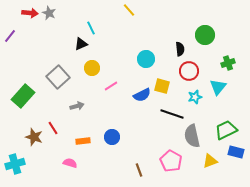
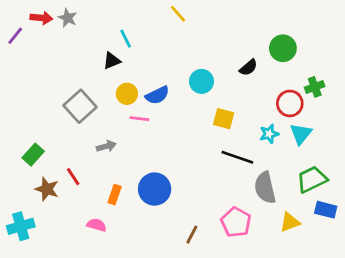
purple line: (10, 36) -> (15, 36), moved
black semicircle: (180, 49) -> (248, 68), turned 56
red circle: (189, 71) -> (290, 103), moved
pink line: (111, 86) -> (139, 119), moved, turned 40
cyan triangle: (218, 87) -> (301, 134), moved
blue semicircle: (142, 95) -> (157, 95), moved
green rectangle: (23, 96) -> (33, 155), moved, size x0.7
blue circle: (112, 137) -> (155, 189), size x1.5
orange rectangle: (83, 141) -> (115, 195), turned -64
brown line: (139, 170) -> (192, 235), turned 48

